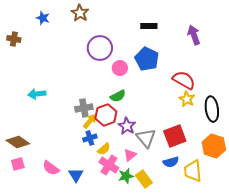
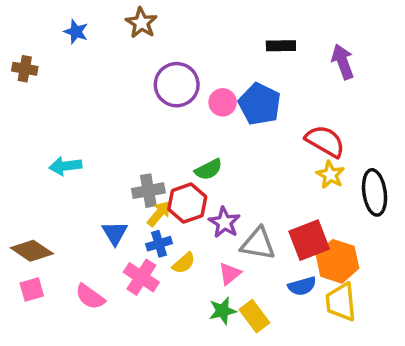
black rectangle: (149, 26) -> (281, 46), moved
pink circle: (120, 68) -> (223, 102), moved
gray triangle: (146, 138) -> (258, 244), turned -40
orange hexagon: (214, 146) -> (337, 261), moved
pink cross: (109, 165) -> (141, 277), moved
blue triangle: (76, 175) -> (115, 233), moved

